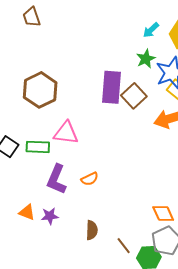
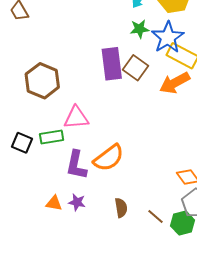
green star: (146, 59) -> (140, 29), turned 30
orange semicircle: (90, 179) -> (109, 158), size x1.8
purple star: (50, 216) -> (77, 202), turned 30

